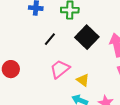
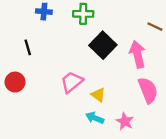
black line: (50, 39) -> (28, 47), moved, turned -56

